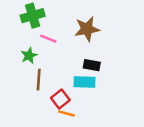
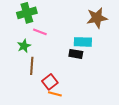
brown star: (87, 29) -> (97, 18), moved
cyan rectangle: (85, 82) -> (83, 42), moved

